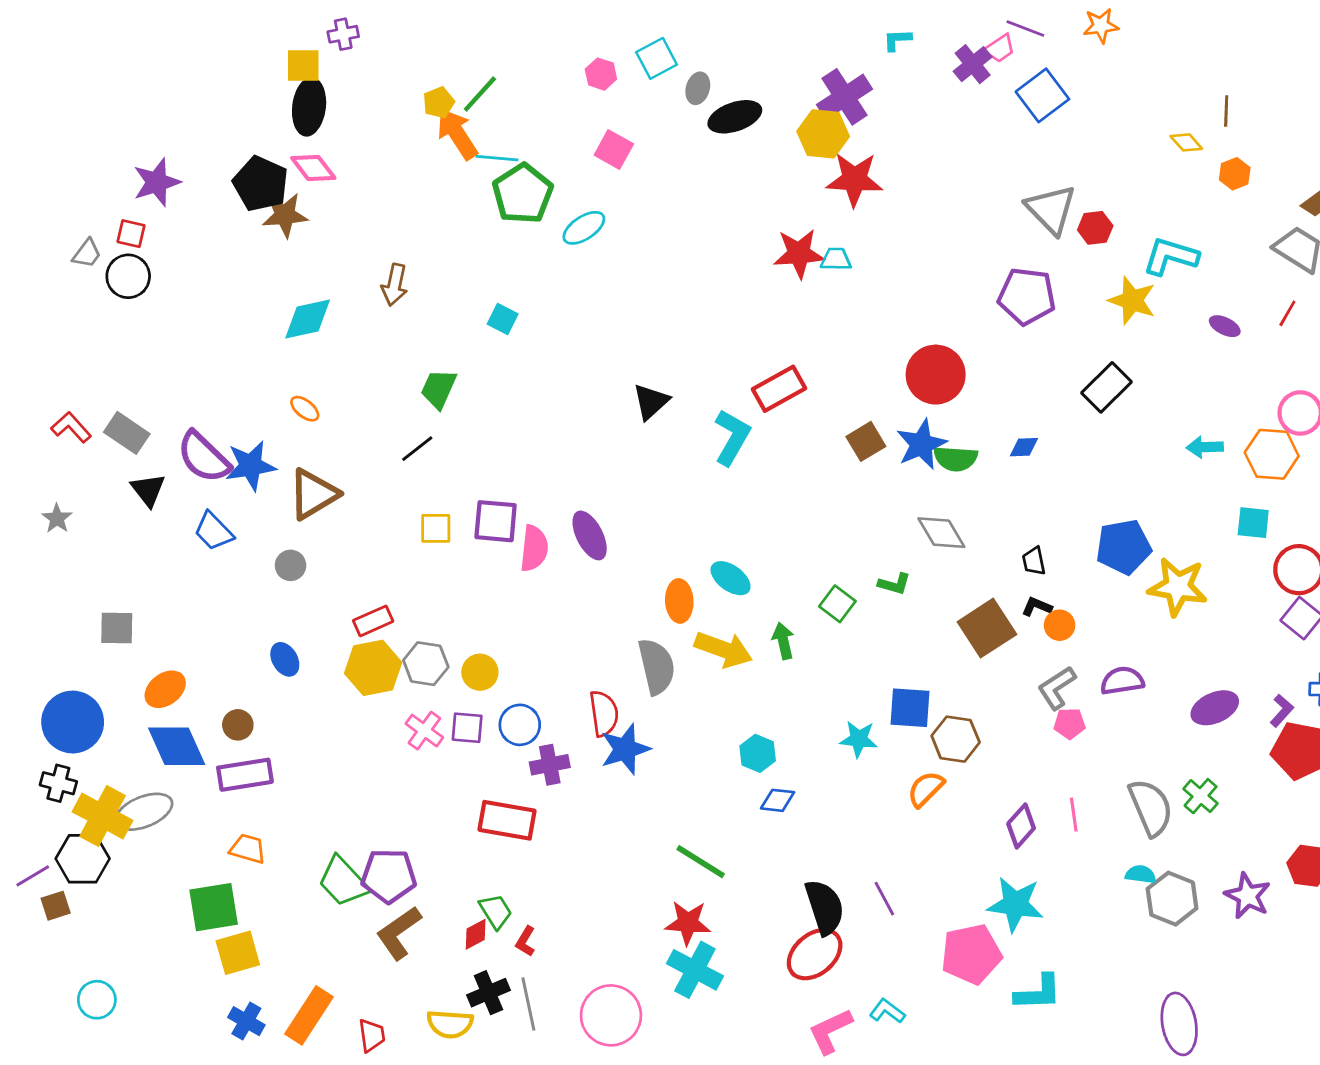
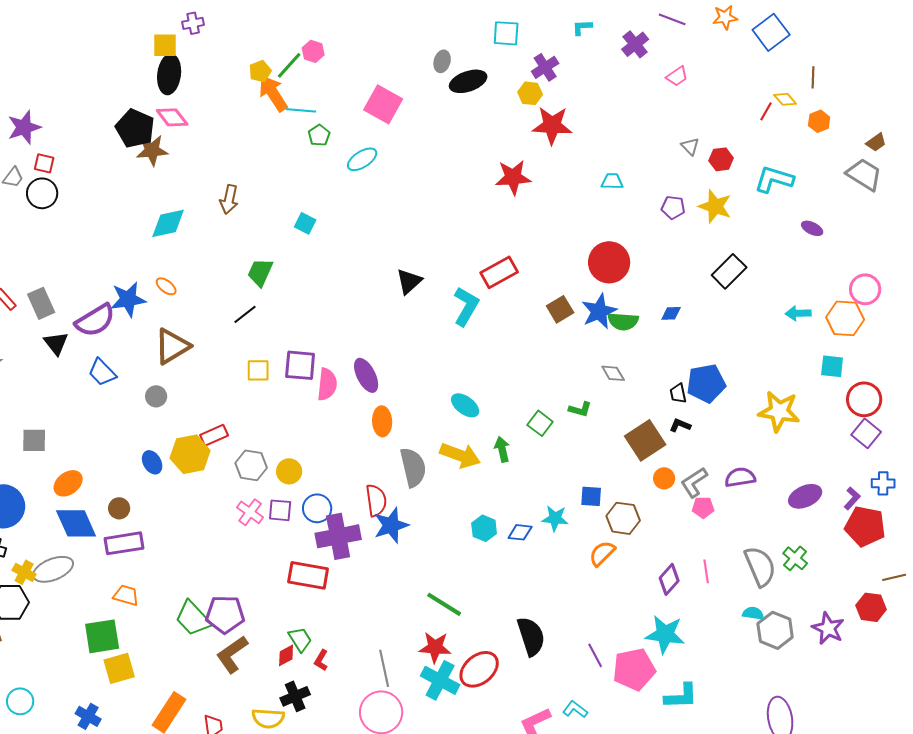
pink trapezoid: (1000, 48) -> (677, 76), moved
cyan square: (657, 58) -> (506, 33), moved, turned 32
pink hexagon: (601, 74) -> (313, 51), moved
blue square: (1042, 95) -> (771, 32), moved
purple cross: (844, 97) -> (545, 67), size x0.7
yellow hexagon: (823, 134) -> (530, 93), size x0.7
pink square: (614, 150) -> (383, 104), size x1.4
purple star: (157, 182) -> (24, 127), moved
green pentagon: (523, 194) -> (319, 135), size x0.5
gray triangle: (1051, 209) -> (690, 146), size x0.5
cyan trapezoid: (836, 259) -> (612, 181), moved
purple pentagon: (1027, 296) -> (673, 207), size x0.6
yellow star: (1132, 300) -> (715, 206), moved
red line: (1287, 313) -> (766, 111), moved
gray rectangle: (127, 433) -> (41, 303), turned 32
purple semicircle: (204, 457) -> (95, 320), turned -75
blue star: (251, 466) -> (128, 299), moved
gray diamond: (941, 533) -> (613, 373), size x0.7
blue pentagon: (1124, 547) -> (706, 383), moved
orange ellipse: (679, 601) -> (382, 421), moved
orange circle: (1060, 625) -> (664, 478), moved
yellow hexagon: (373, 668) -> (190, 454), moved
blue square: (910, 708) -> (591, 496), size x0.7
purple cross: (550, 765) -> (338, 536), size x1.6
blue diamond: (778, 800) -> (520, 532), moved
yellow cross: (103, 816) -> (24, 572), size x0.6
purple line: (884, 899) -> (595, 655), moved
red ellipse: (815, 954) -> (479, 669), moved
gray line: (528, 1004) -> (384, 668), moved
blue cross: (246, 1021) -> (88, 716), moved

